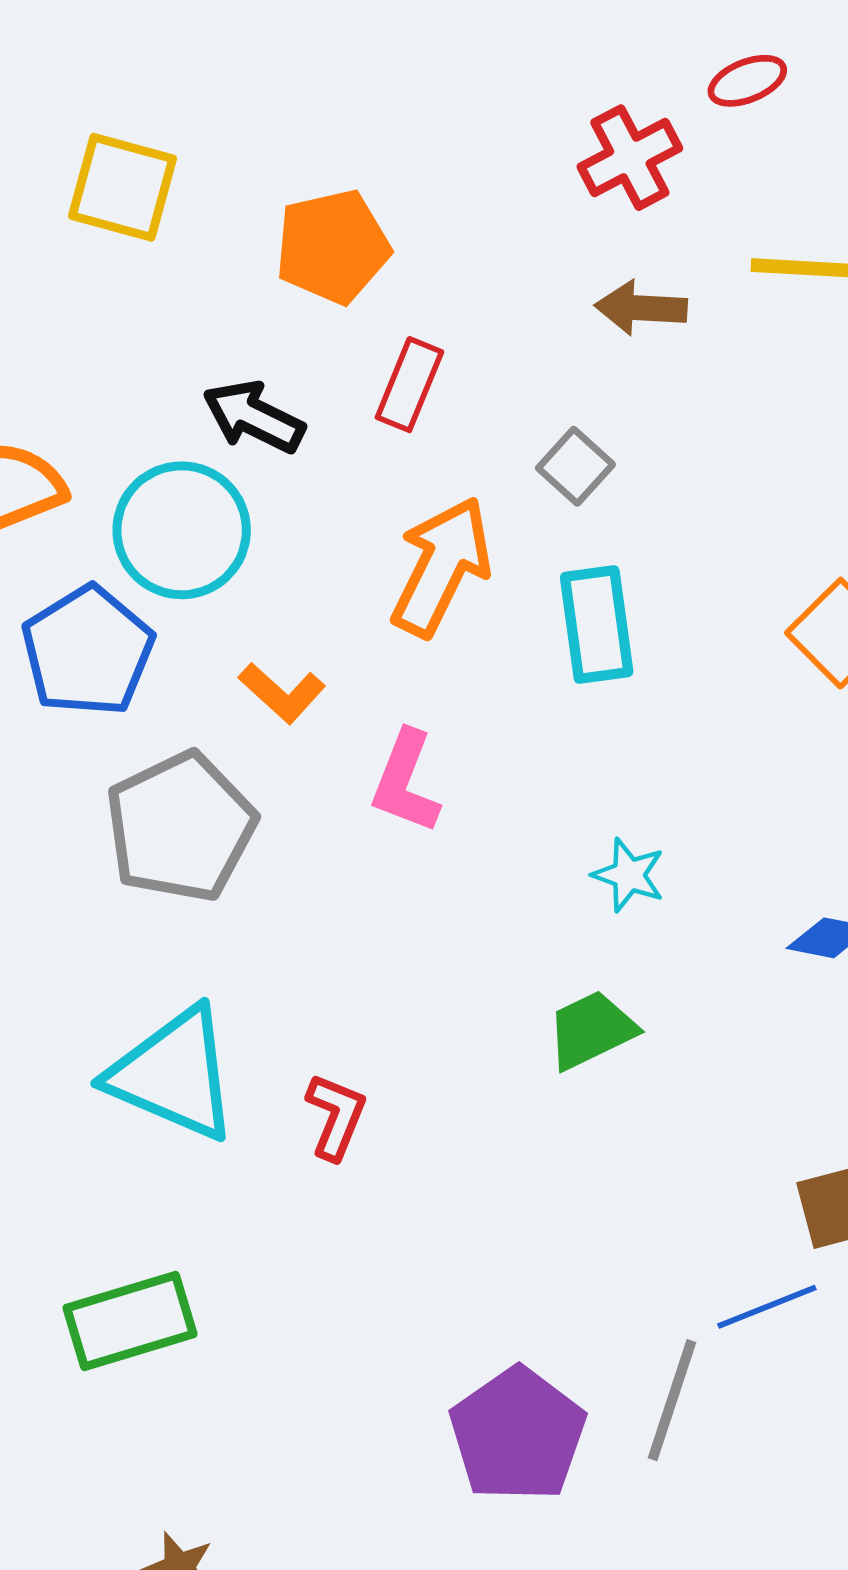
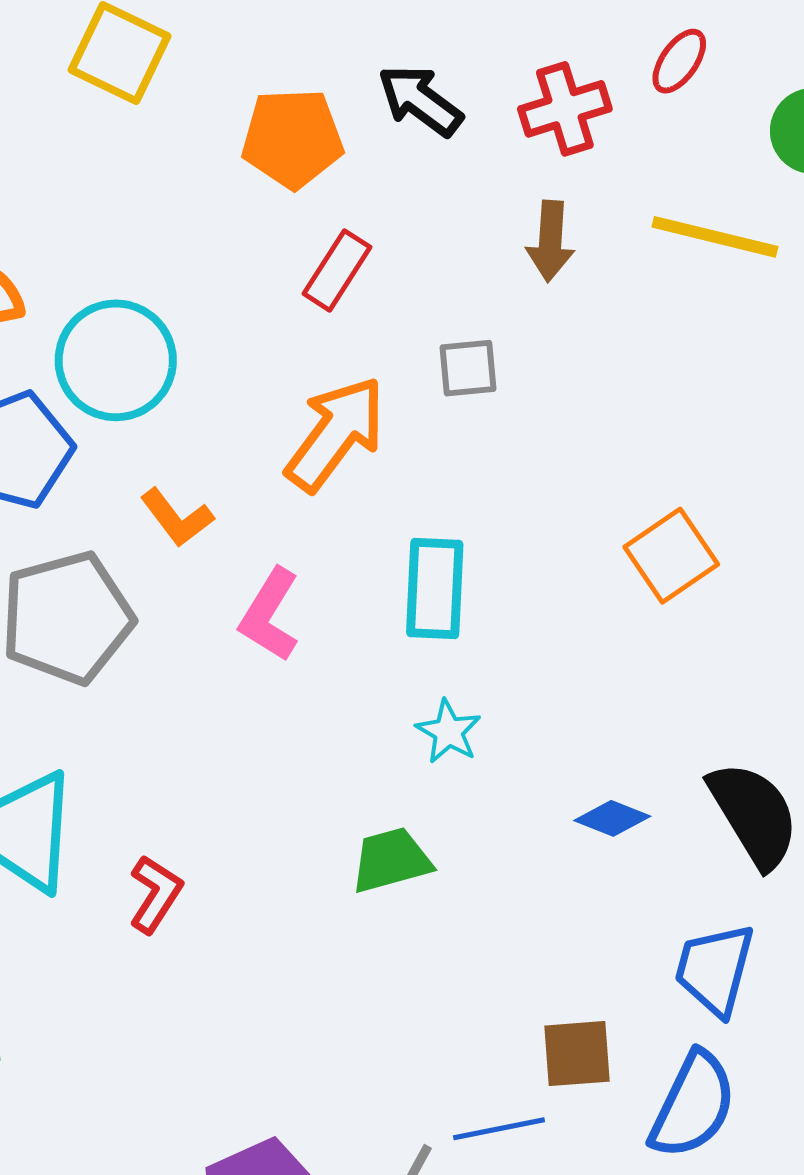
red ellipse: (747, 81) -> (679, 61), turned -44
brown arrow: (641, 308) -> (550, 241), turned -100
black arrow: (254, 417) -> (420, 100), moved
gray square: (575, 466) -> (468, 368), turned 32
cyan rectangle: (597, 625) -> (435, 588), moved

